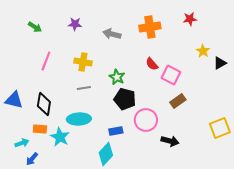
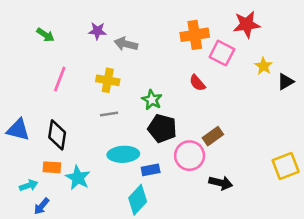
red star: (190, 19) -> (247, 24), size x1.5
gray arrow: (112, 34) -> (126, 44), moved
pink square: (171, 75) -> (222, 53), moved
brown rectangle: (178, 101) -> (213, 136), moved
cyan ellipse: (79, 119) -> (123, 154), moved

